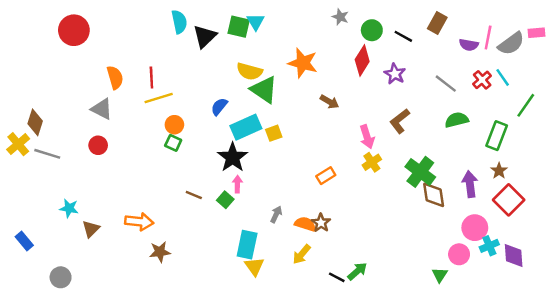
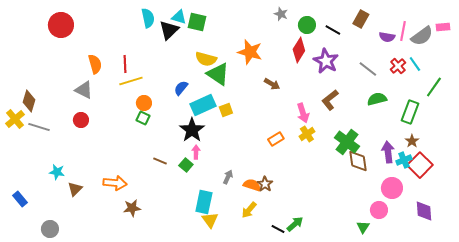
cyan triangle: (256, 22) -> (179, 17), moved, turned -42
purple star: (395, 74) -> (326, 61), size x1.4
orange rectangle: (326, 176) -> (276, 139), moved
cyan cross: (489, 246) -> (404, 160), moved

